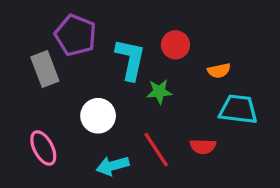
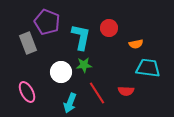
green star: (159, 92) -> (84, 65), moved
cyan arrow: (113, 166) -> (70, 103), turned -54

